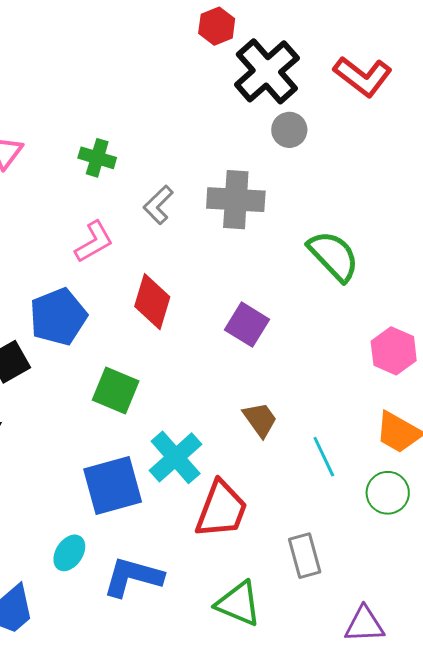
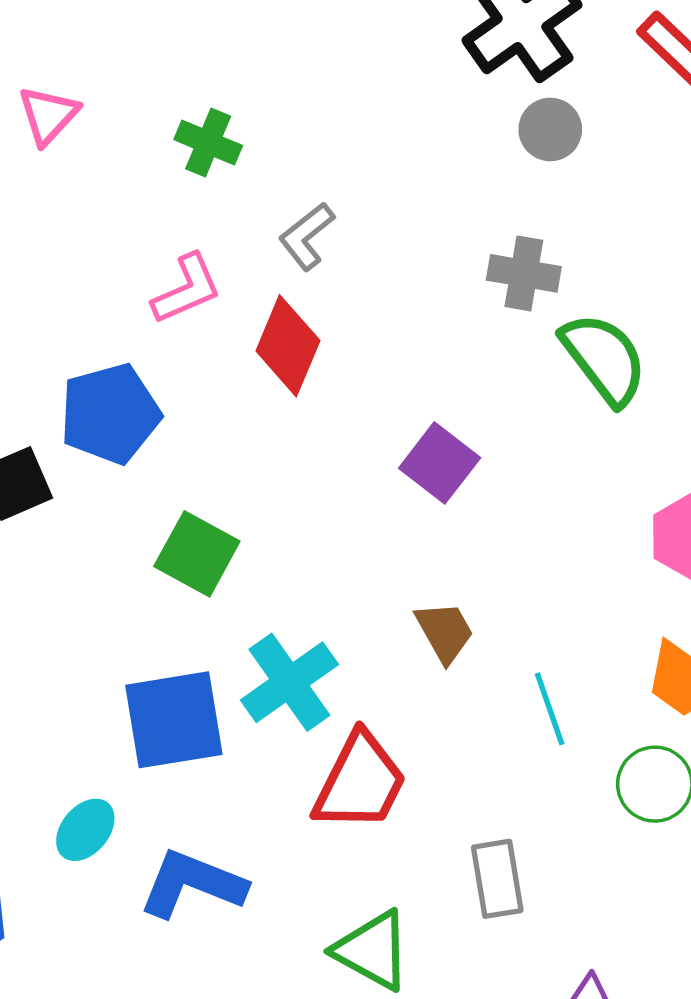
gray cross: (236, 200) -> (524, 273), moved, size x0.7
red diamond: (152, 302) -> (288, 346), moved

